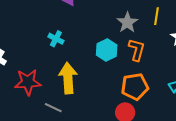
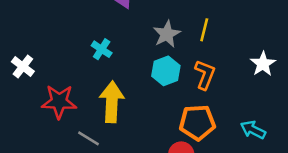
yellow line: (157, 16) -> (204, 30), moved
gray star: (127, 22) -> (167, 34), moved

